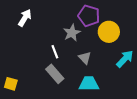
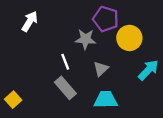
gray star: (72, 33) -> (85, 39), turned 30
gray triangle: (85, 58) -> (101, 69), turned 32
yellow square: (11, 84) -> (13, 100), turned 32

